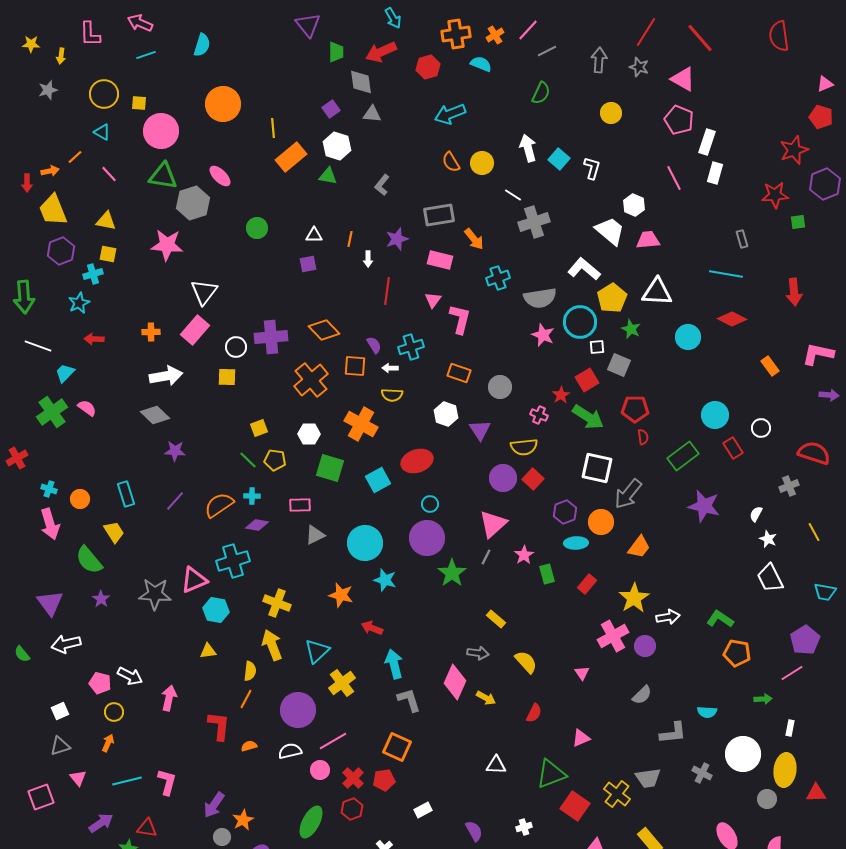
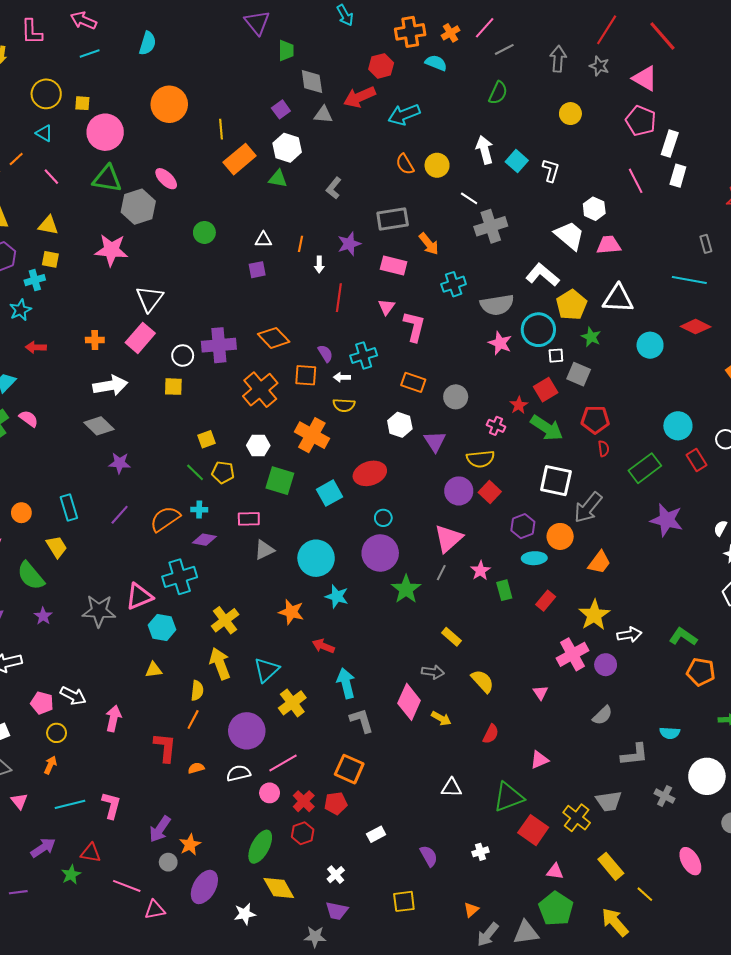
red arrow: (381, 52) -> (359, 97), moved
yellow cross: (277, 603) -> (225, 620), turned 32

